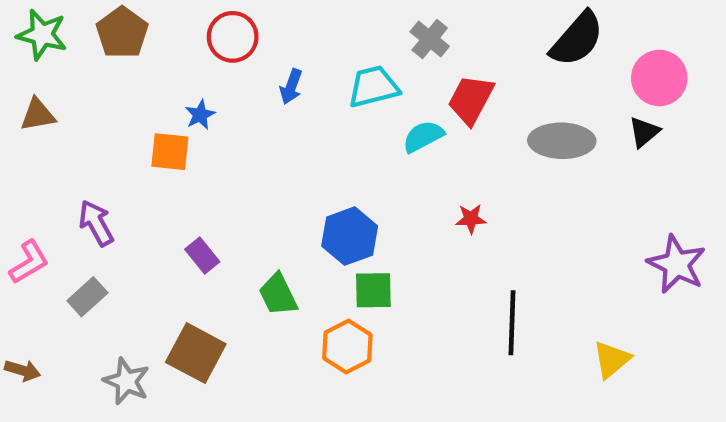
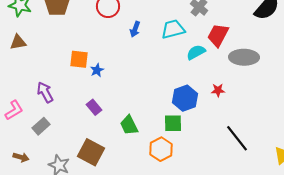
blue star: (200, 115) -> (97, 70), moved
gray ellipse: (562, 141) -> (244, 57), moved
blue hexagon: (350, 236) -> (185, 98), moved
black line: (512, 323) -> (237, 138), turned -40
brown arrow: (23, 370) -> (21, 157), moved

